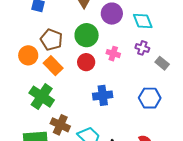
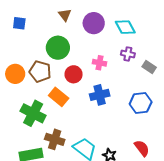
green circle: (87, 35) -> (58, 48), moved
brown pentagon: (51, 40) -> (40, 71), moved
orange rectangle: (53, 66) -> (59, 97), moved
blue cross: (103, 95) -> (100, 95), moved

